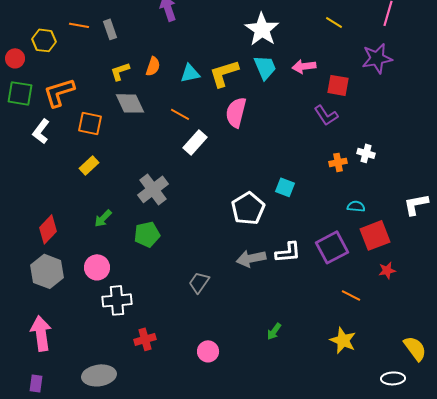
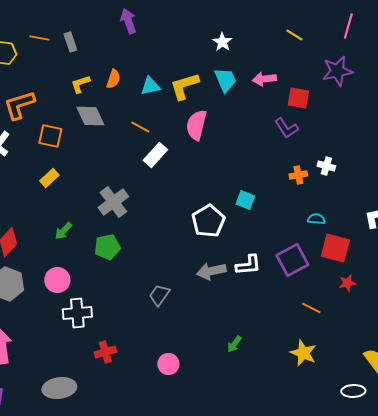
white star: (262, 29) -> (222, 42), size x0.6
red square: (375, 235) -> (335, 248), turned 36

